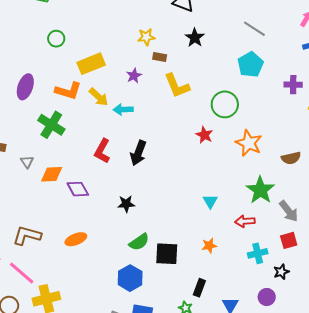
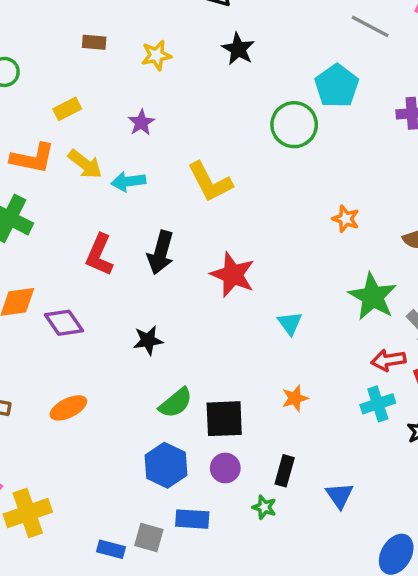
gray line: (254, 29) -> (370, 26), moved
brown rectangle: (160, 57) -> (94, 42), moved
yellow rectangle: (91, 64) -> (67, 109), size x0.6
yellow L-shape: (177, 86) -> (210, 182), moved
green circle: (225, 104) -> (294, 125), moved
red star: (204, 135) -> (233, 275), moved, size x1.5
orange star: (249, 143) -> (346, 219), size x0.6
red arrow: (245, 221) -> (388, 360), moved
purple circle: (267, 297) -> (225, 468), moved

